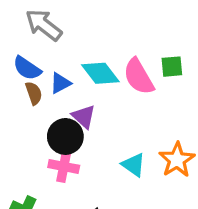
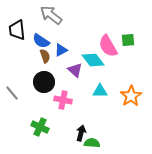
cyan diamond: (100, 73) -> (93, 60), moved
black circle: (65, 136) -> (44, 82), moved
cyan triangle: (134, 165) -> (100, 91), moved, turned -35

